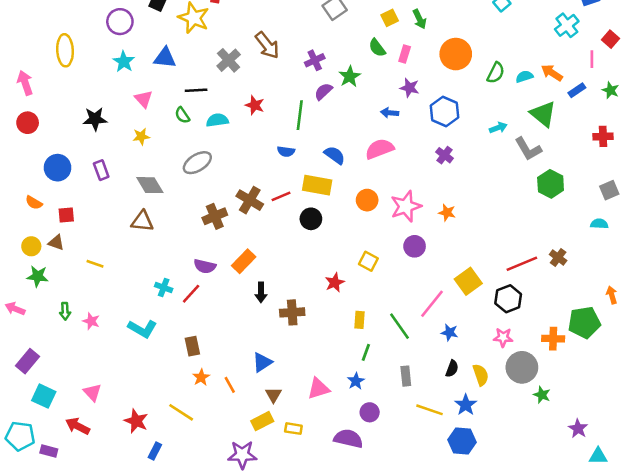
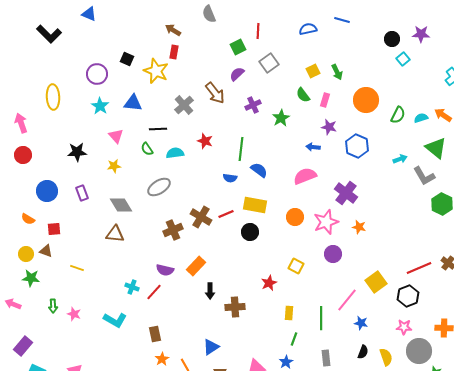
purple semicircle: (323, 91) -> (237, 74), moved
blue semicircle: (335, 155) -> (259, 170), moved
purple cross: (444, 155) -> (346, 193), moved, size x1.6
green line: (400, 326) -> (321, 318), turned 35

